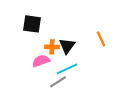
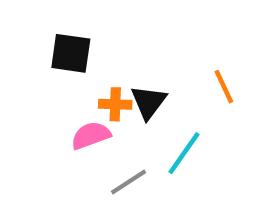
cyan line: (67, 69) -> (184, 153), moved, turned -30

